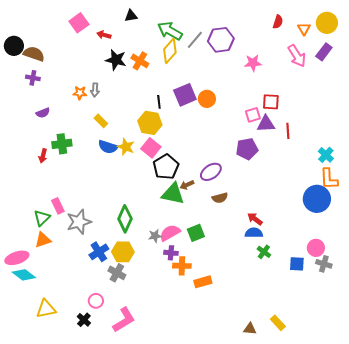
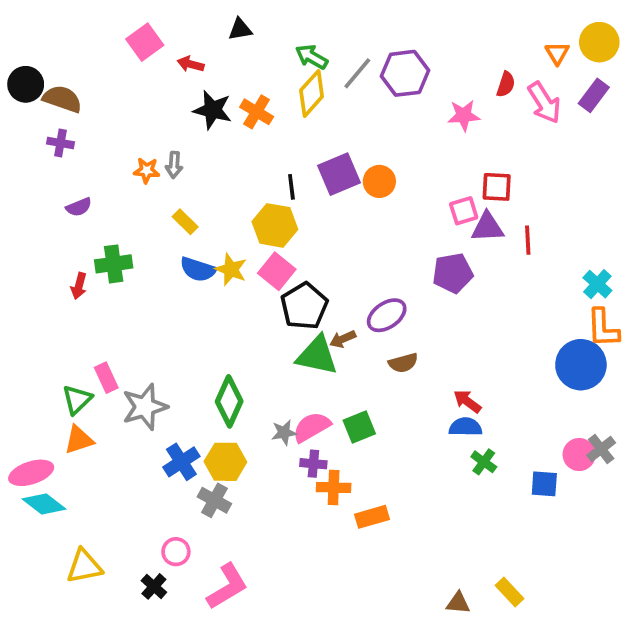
red semicircle: (278, 22) -> (506, 84), moved
green arrow: (170, 31) -> (312, 57), size x0.7
gray cross: (324, 264) -> (601, 449), moved, turned 35

